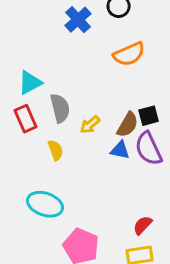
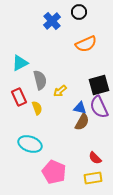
black square: (149, 116) -> (99, 85), size x1.5
red rectangle: (25, 119) -> (19, 97), moved
brown semicircle: (128, 125) -> (82, 122), moved
red semicircle: (143, 225) -> (95, 158), turned -88

